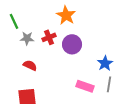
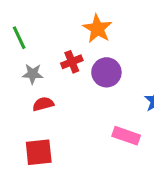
gray star: (27, 38) -> (33, 74), moved
red semicircle: (30, 65) -> (43, 104), turned -40

